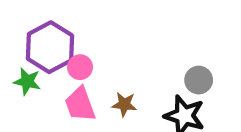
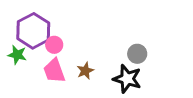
brown star: (124, 104) -> (85, 71), turned -30

